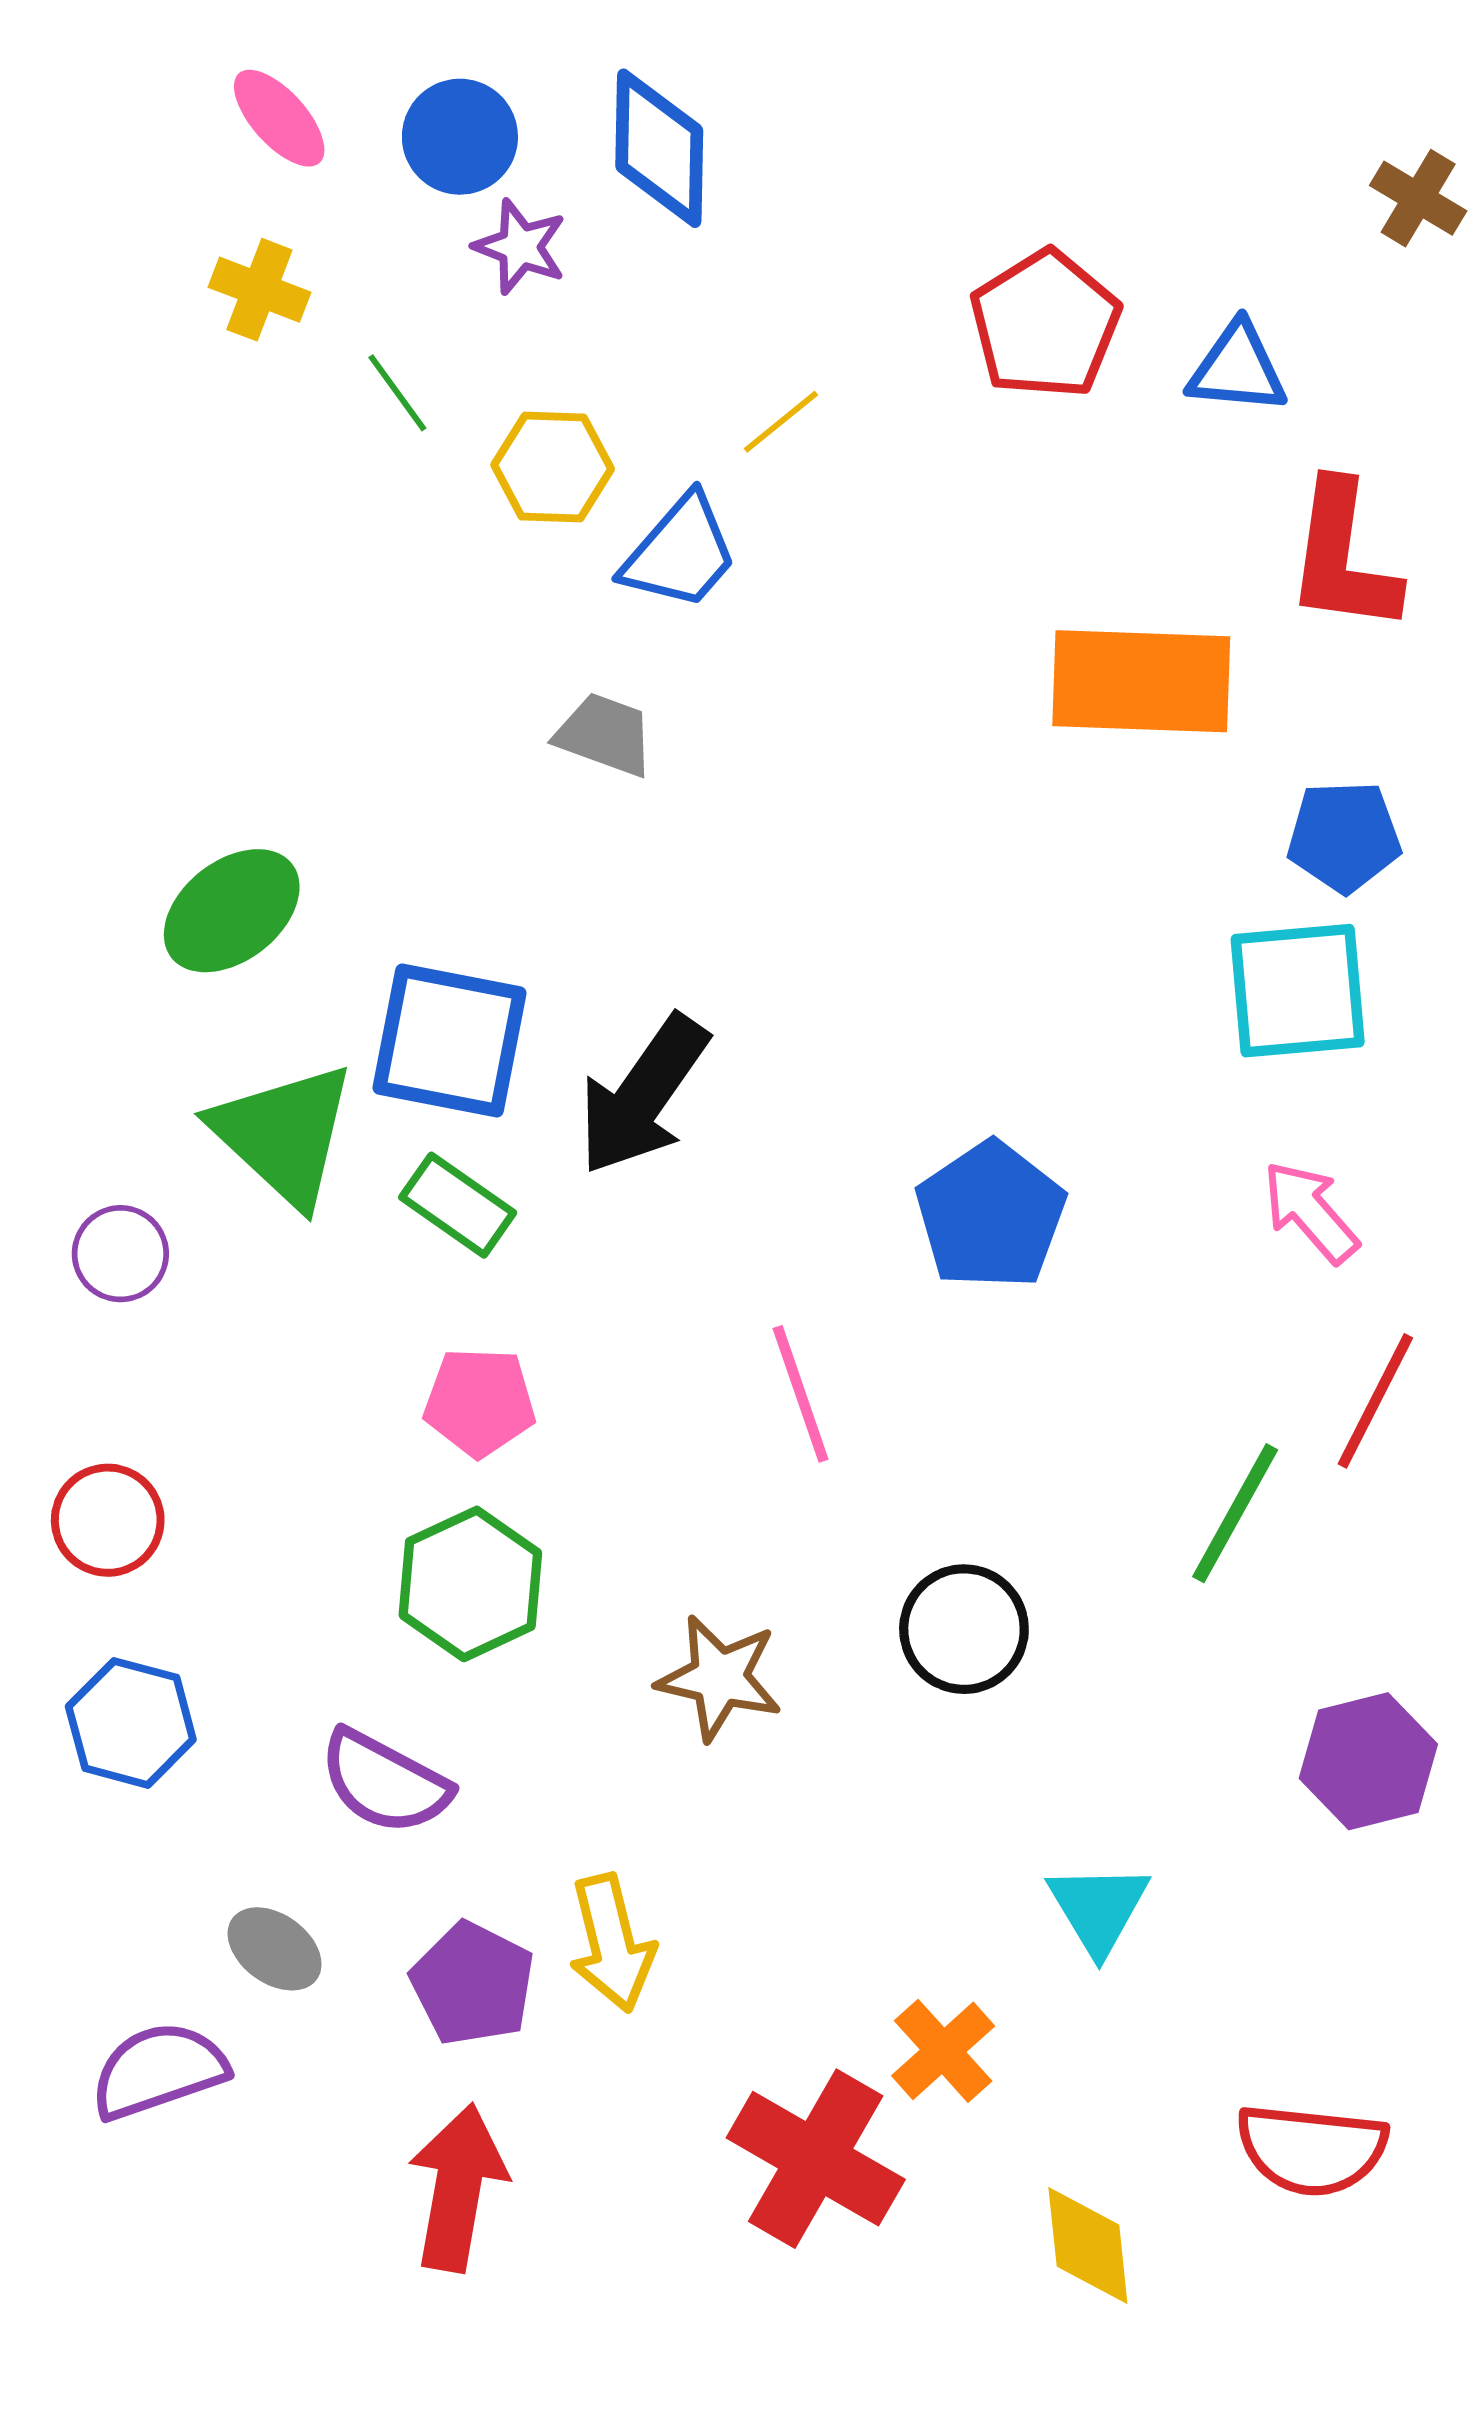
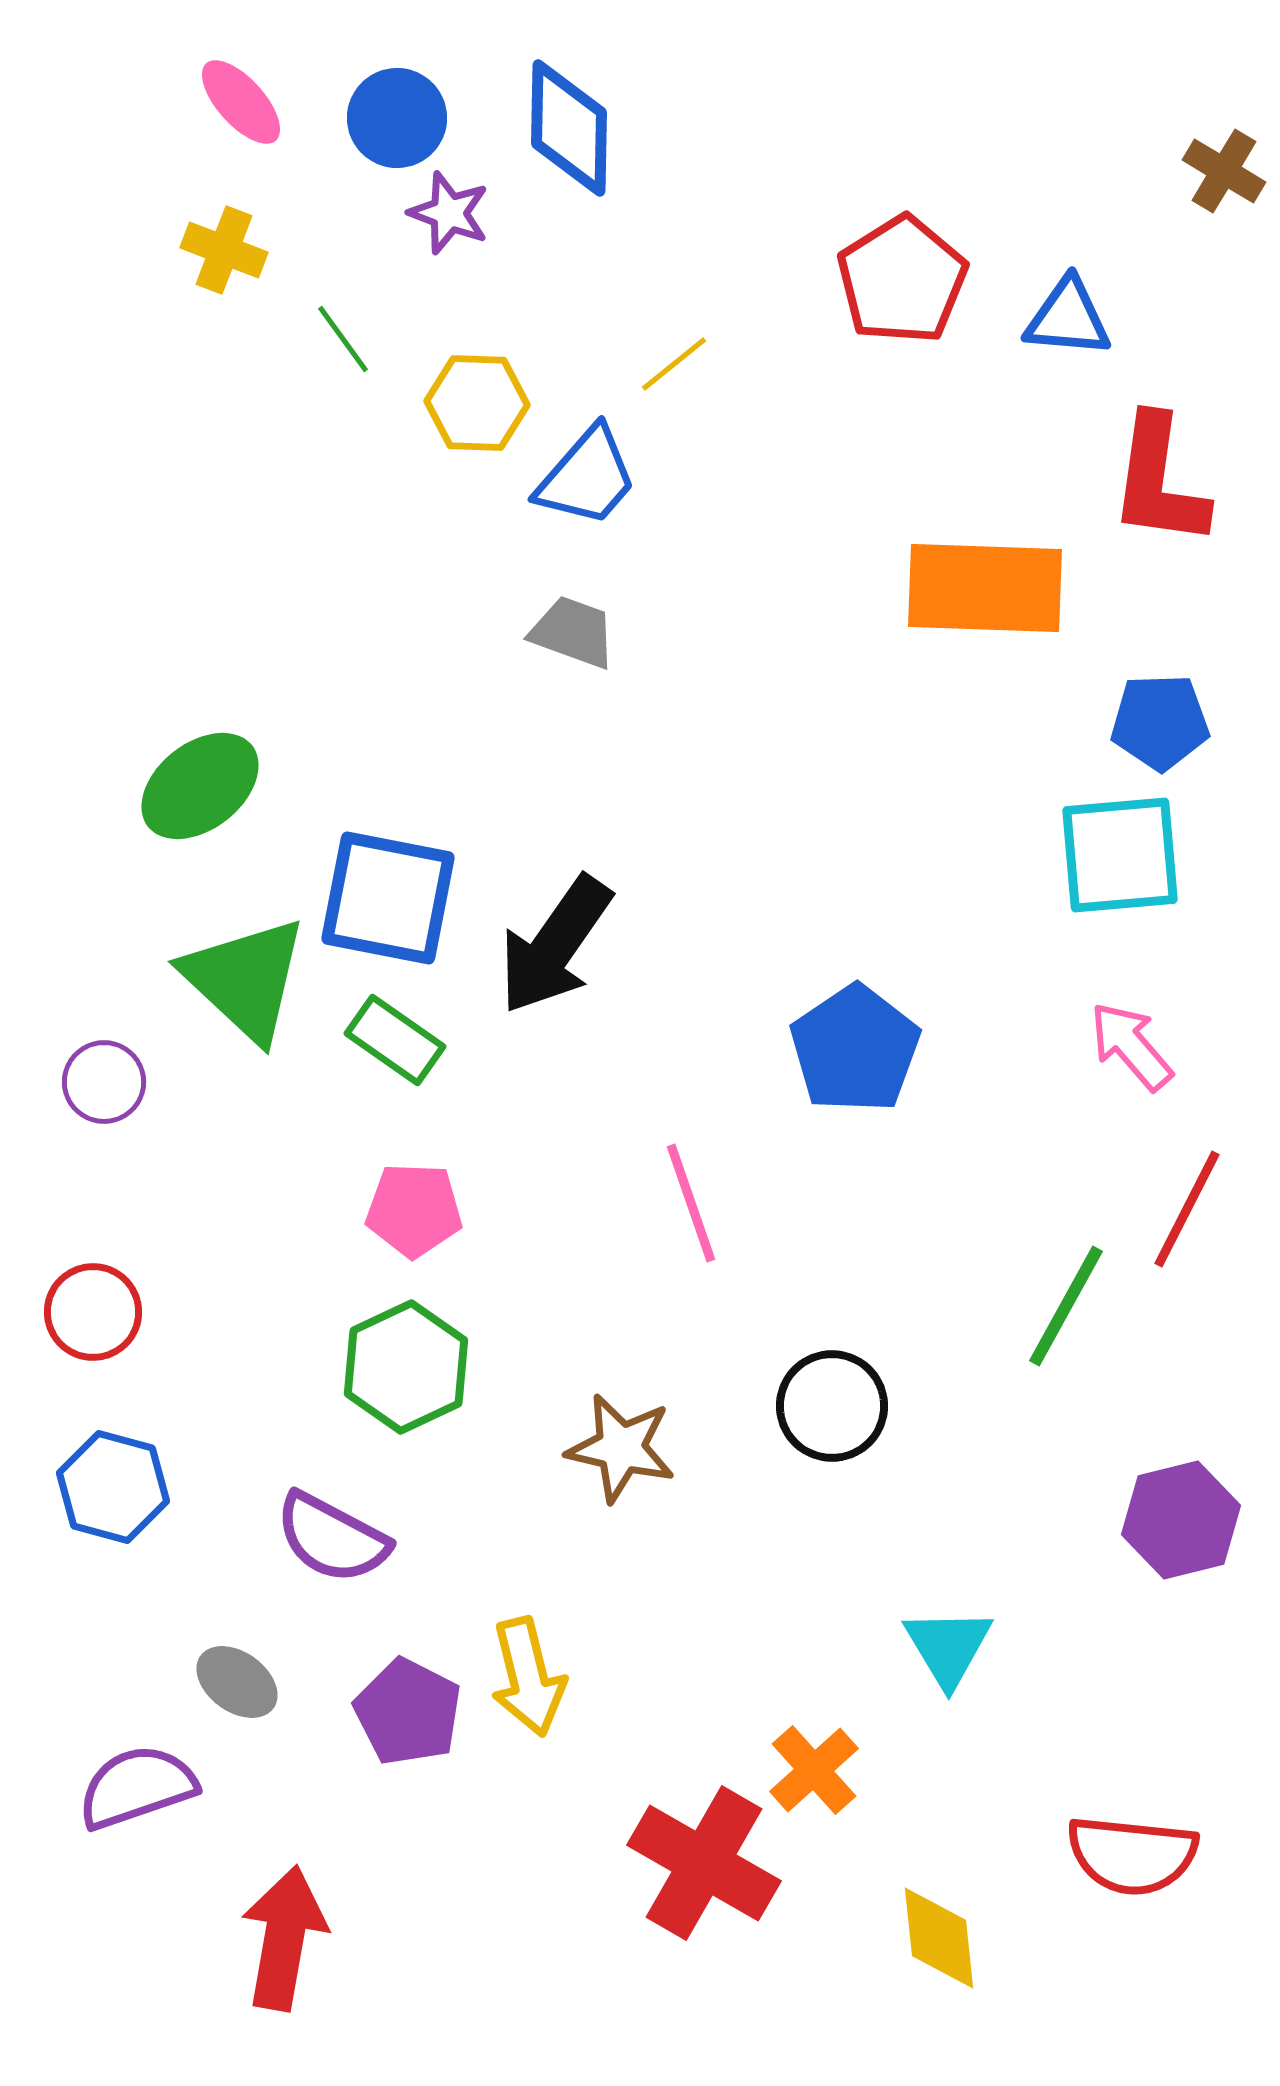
gray trapezoid: (605, 735) -> (573, 632), moved
red arrow: (458, 2188) -> (284, 1938), moved

